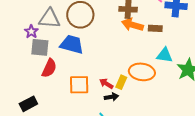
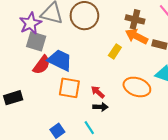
purple star: (31, 32) -> (30, 23), size x1.5
blue trapezoid: (72, 44) -> (60, 60), moved
yellow rectangle: (121, 82) -> (115, 51), moved

